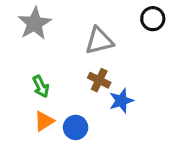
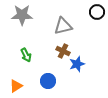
gray star: (35, 23) -> (22, 15), turned 30
orange triangle: (44, 121) -> (16, 86), moved

